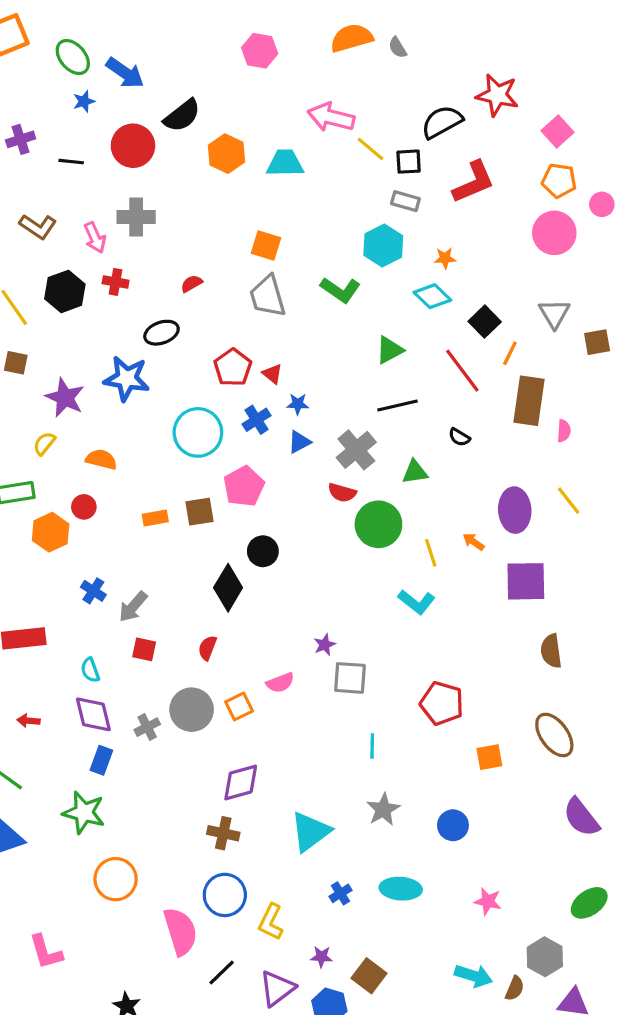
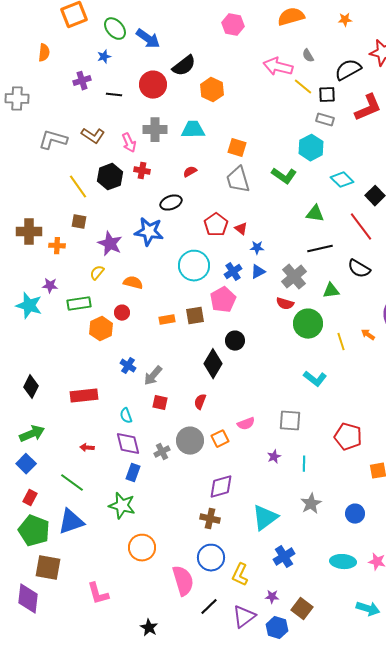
gray semicircle: (398, 48) -> (308, 56), moved
blue star: (84, 101) -> (104, 57), moved
cyan trapezoid: (285, 163) -> (193, 130), moved
orange star: (445, 258) -> (345, 20), moved
green triangle: (390, 350) -> (315, 214), turned 36
blue cross: (257, 420) -> (233, 272), moved
black semicircle: (459, 437) -> (359, 269), size x1.6
cyan L-shape: (417, 602) -> (315, 379), moved
purple star: (325, 645) -> (274, 457), moved
cyan ellipse: (401, 889) -> (343, 562), moved
blue cross: (340, 893) -> (284, 557), size x1.5

